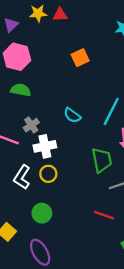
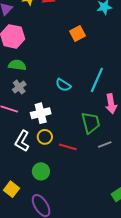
orange square: (80, 58) -> (78, 34), moved
gray cross: (31, 125) -> (19, 87), moved
red line: (104, 215) -> (68, 147), moved

